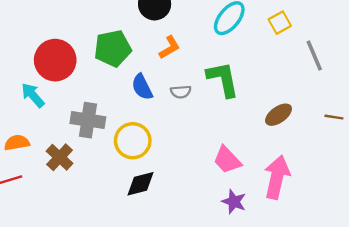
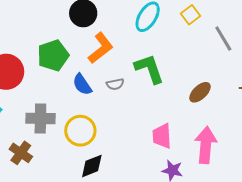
orange L-shape: (169, 47) -> (101, 48), size x1.5
pink trapezoid: (227, 160) -> (162, 136), turned 48

